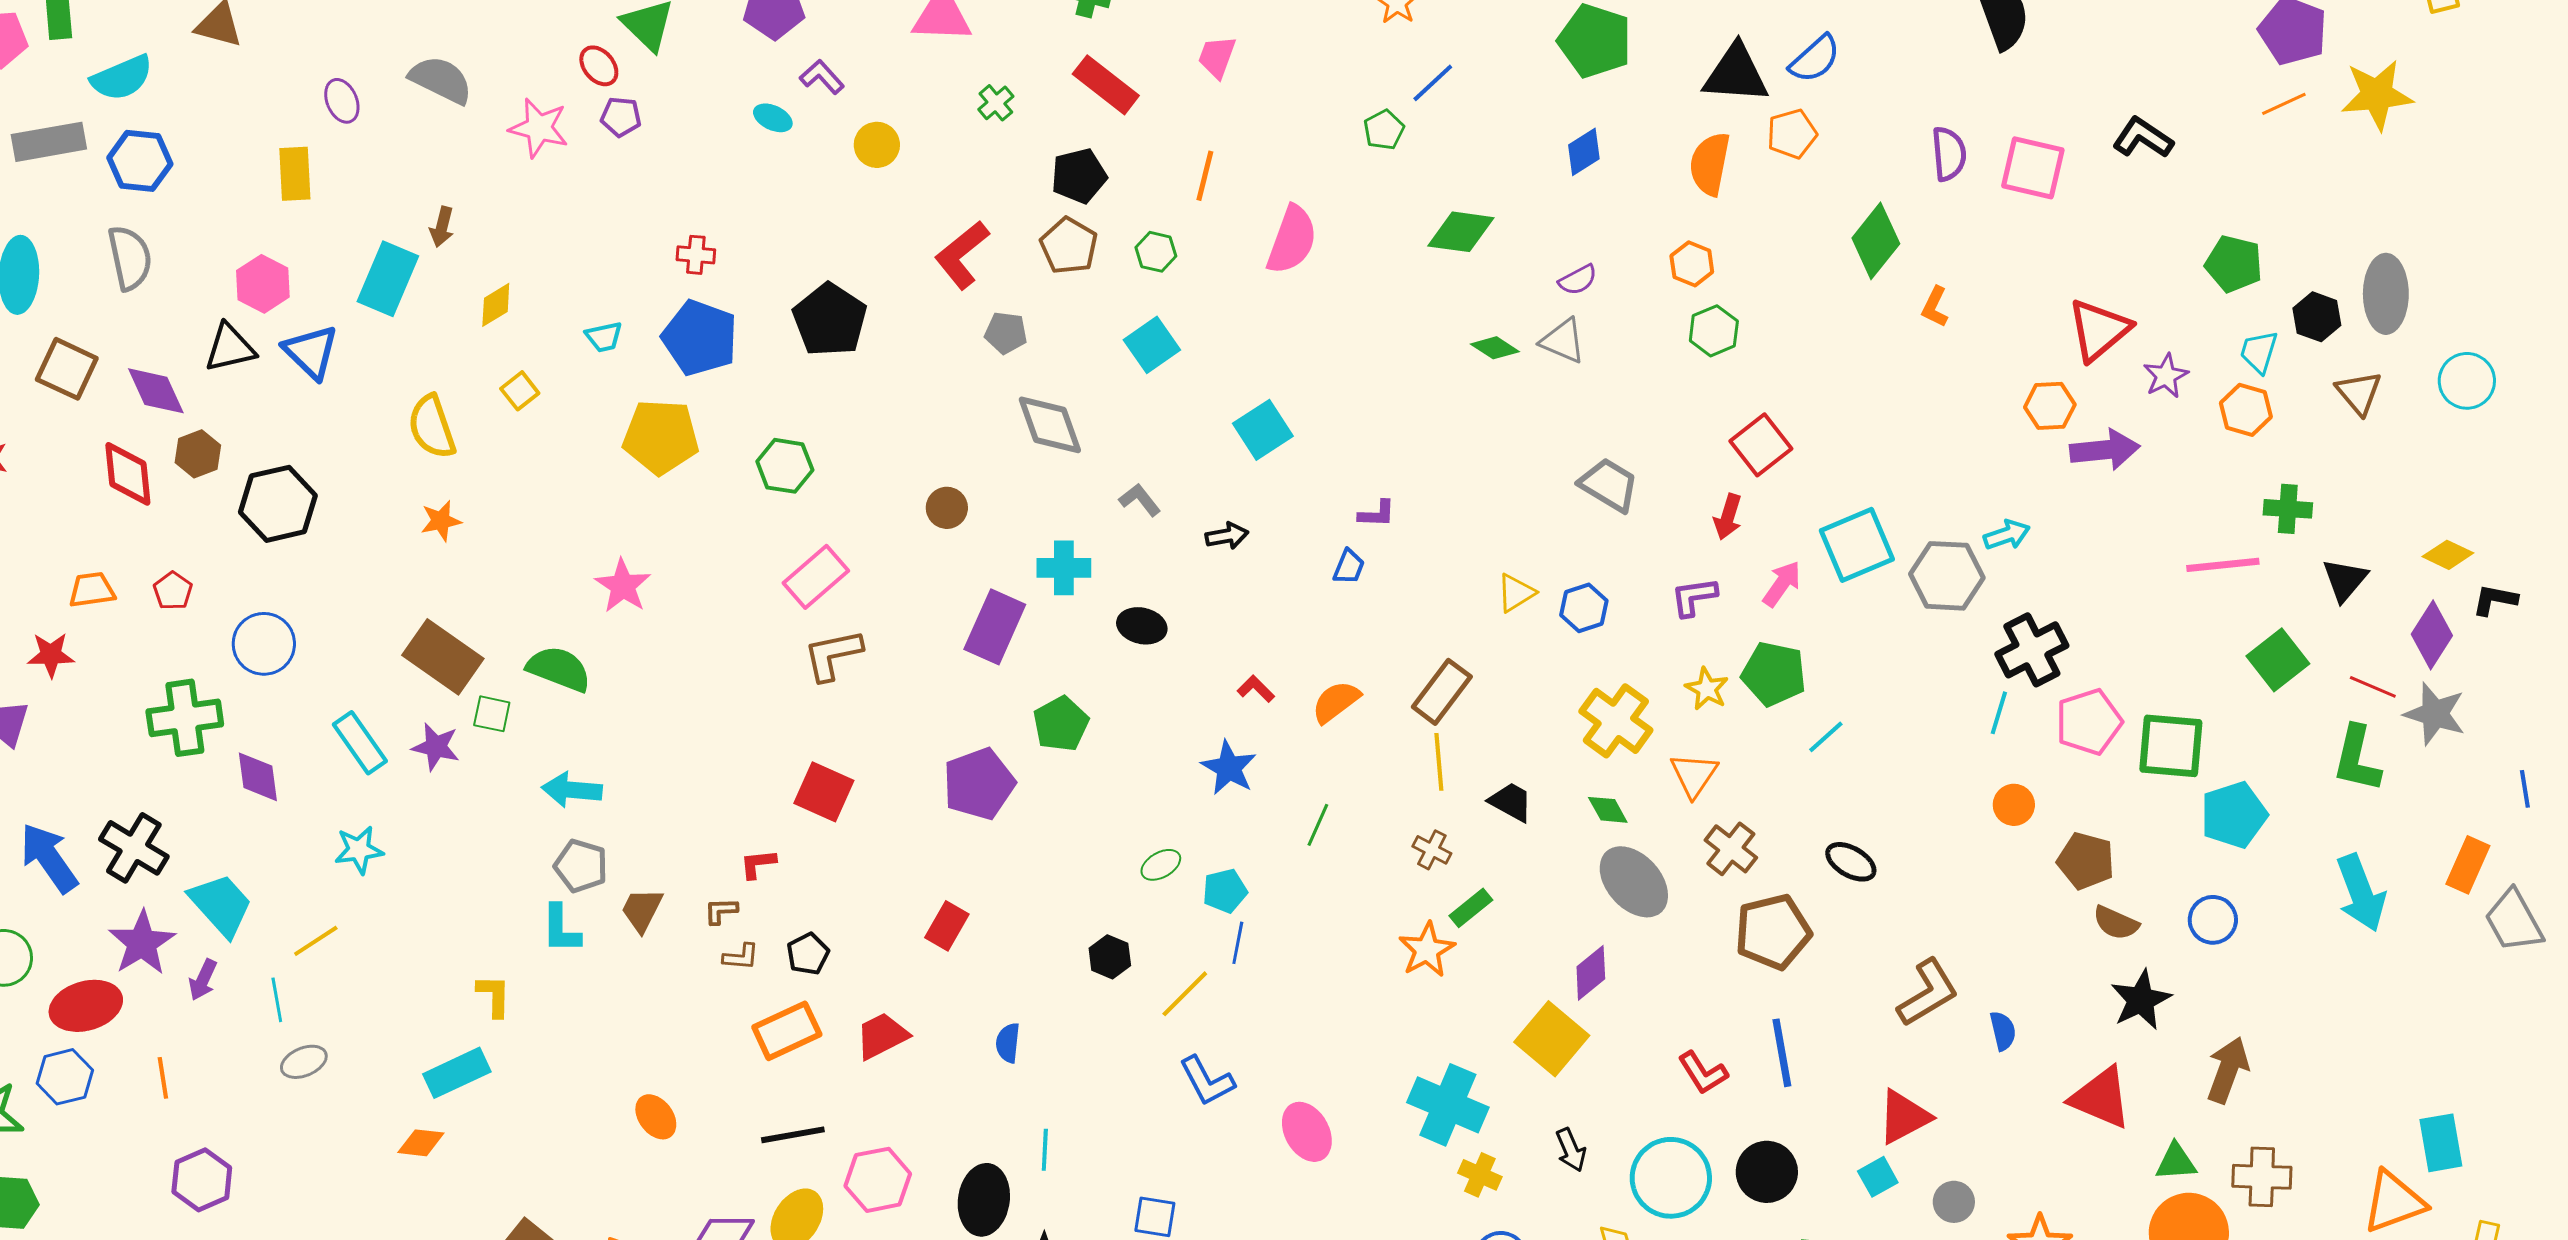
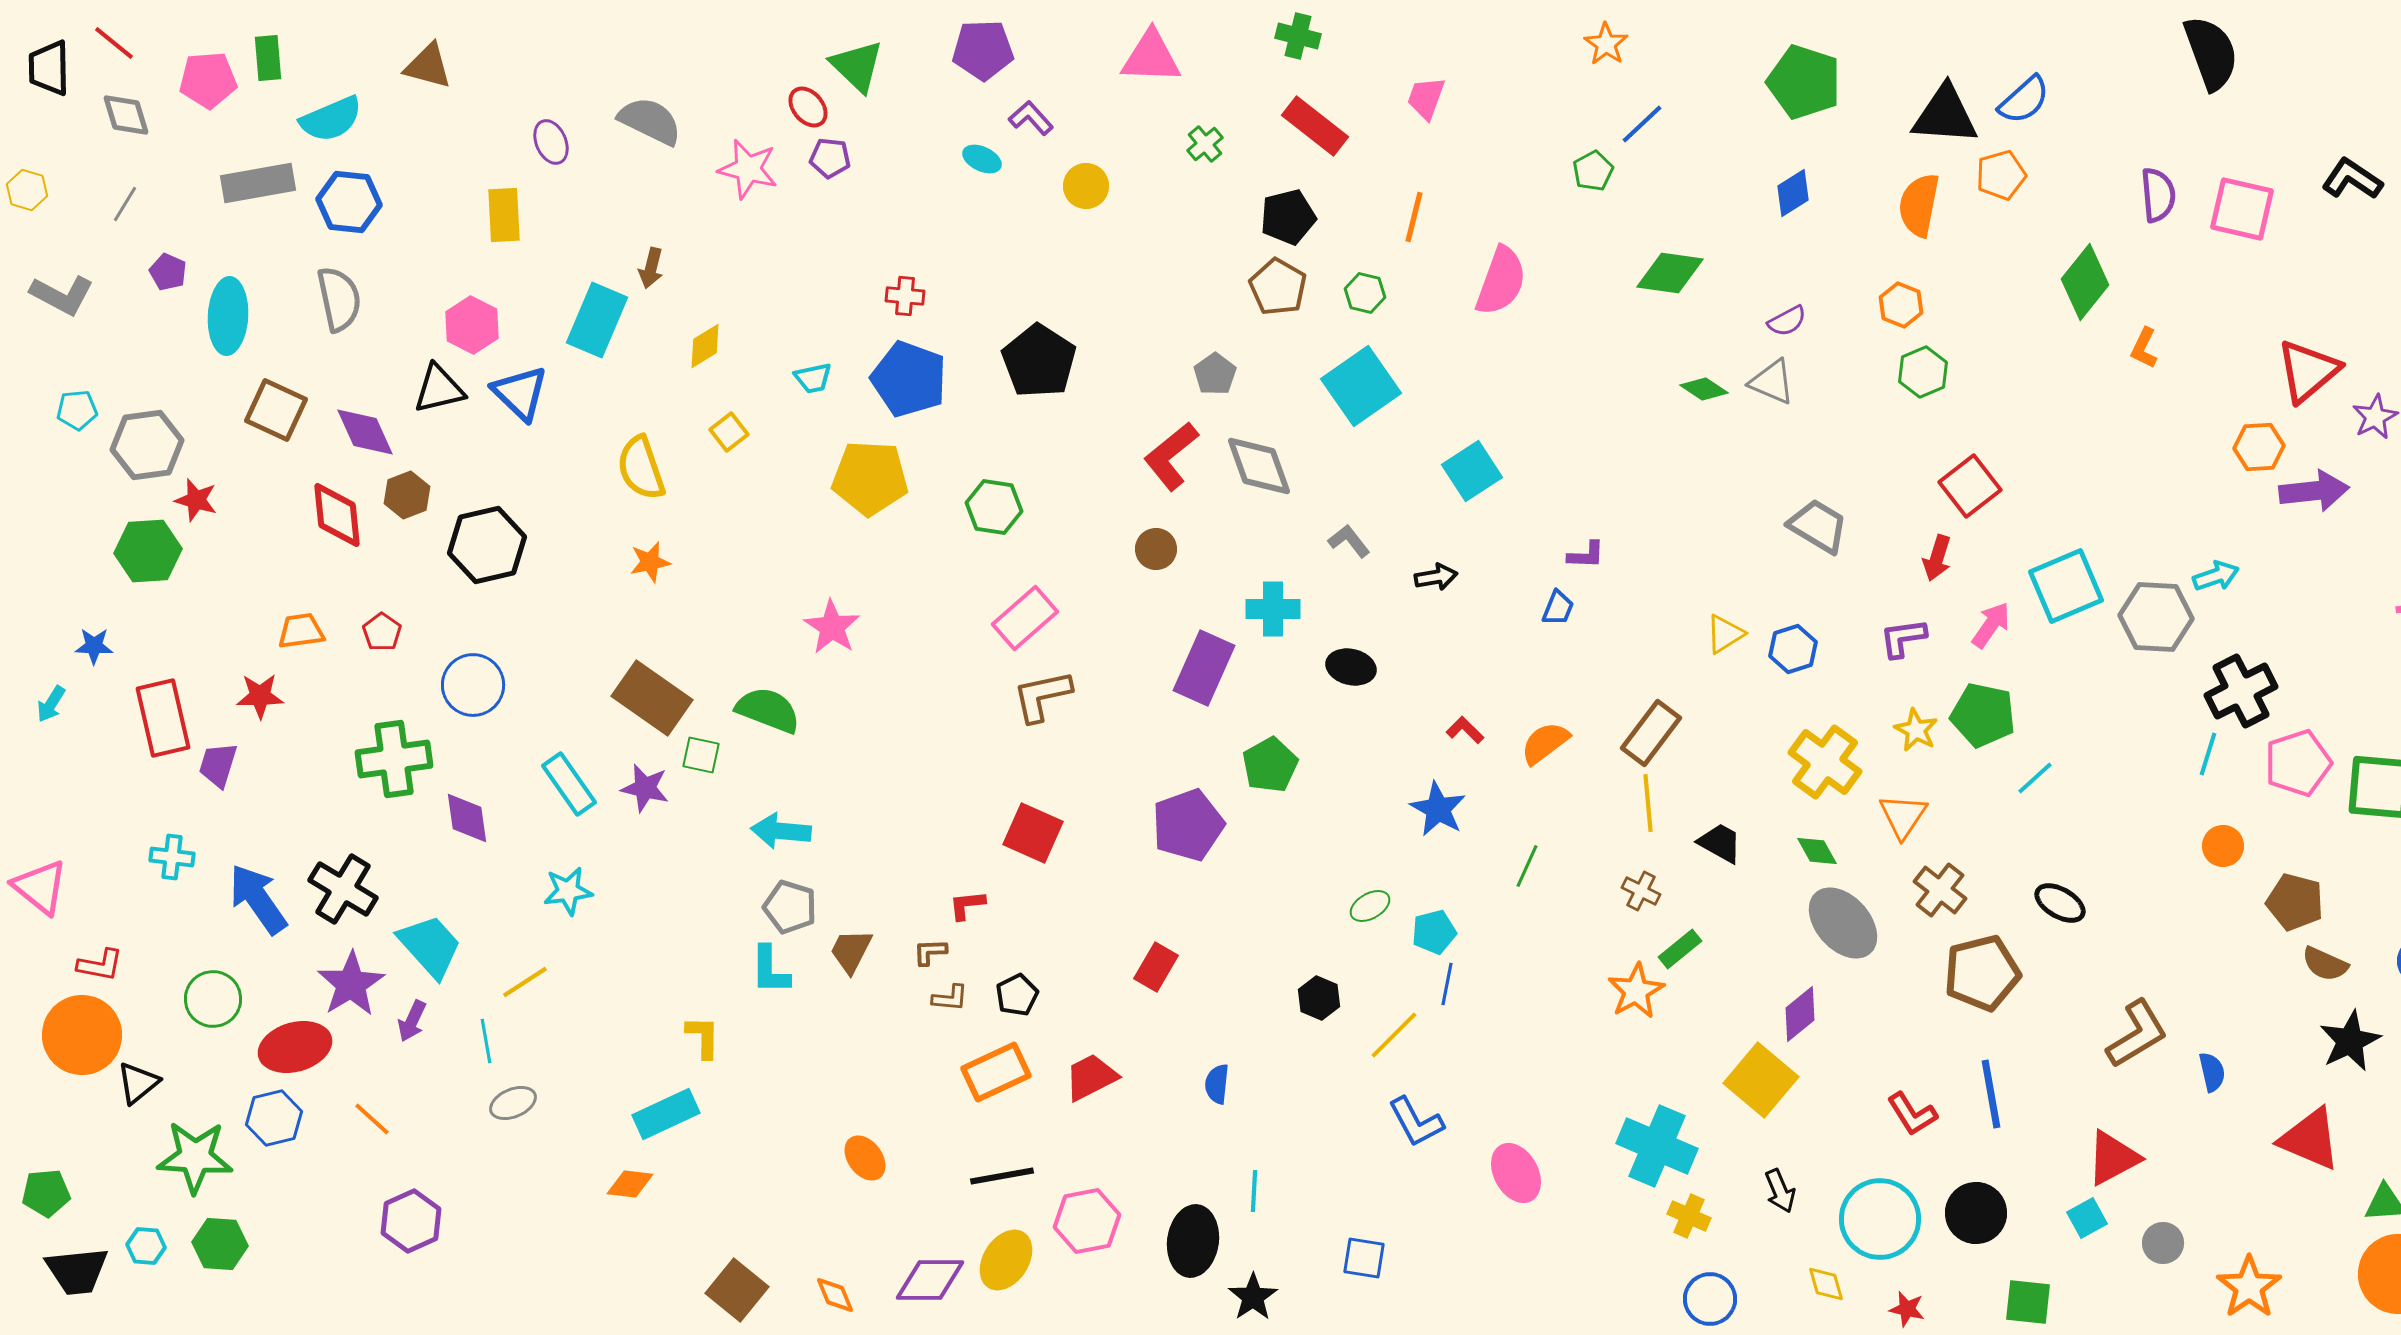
red L-shape: (962, 255) -> (1171, 456), moved
gray pentagon: (1006, 333) -> (1215, 374), turned 30
cyan square: (1152, 345) -> (1361, 386), size x1.4
orange line: (163, 1078) -> (372, 1119), turned -39

